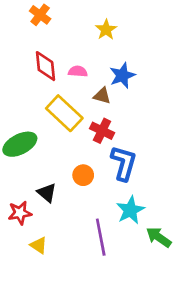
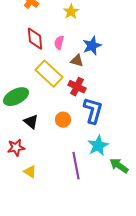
yellow star: (106, 30) -> (71, 12), moved
pink semicircle: (78, 71) -> (59, 43), turned -80
black triangle: (47, 193) -> (31, 122), moved

